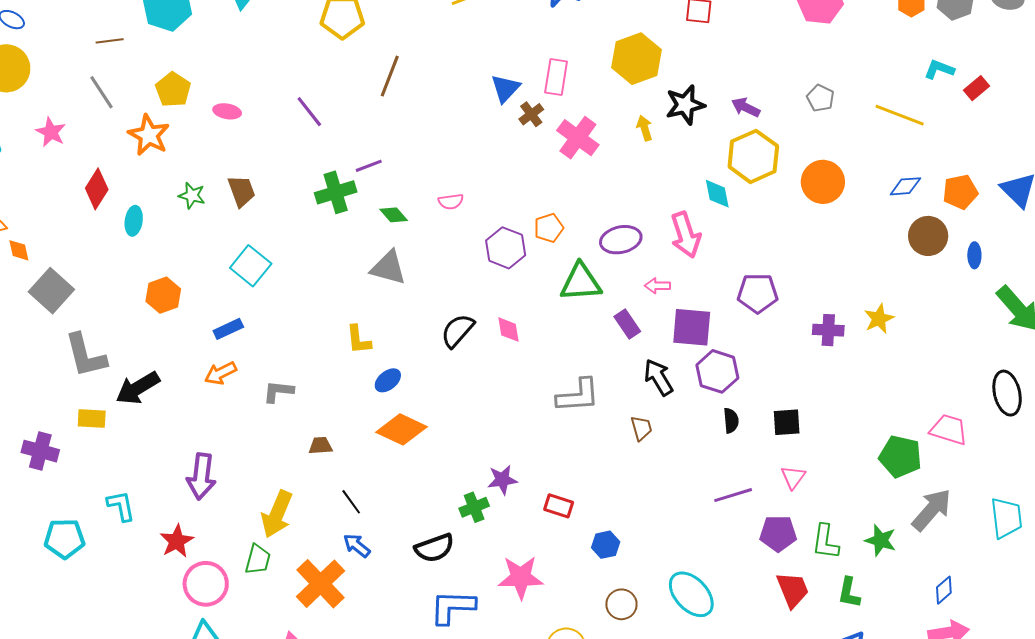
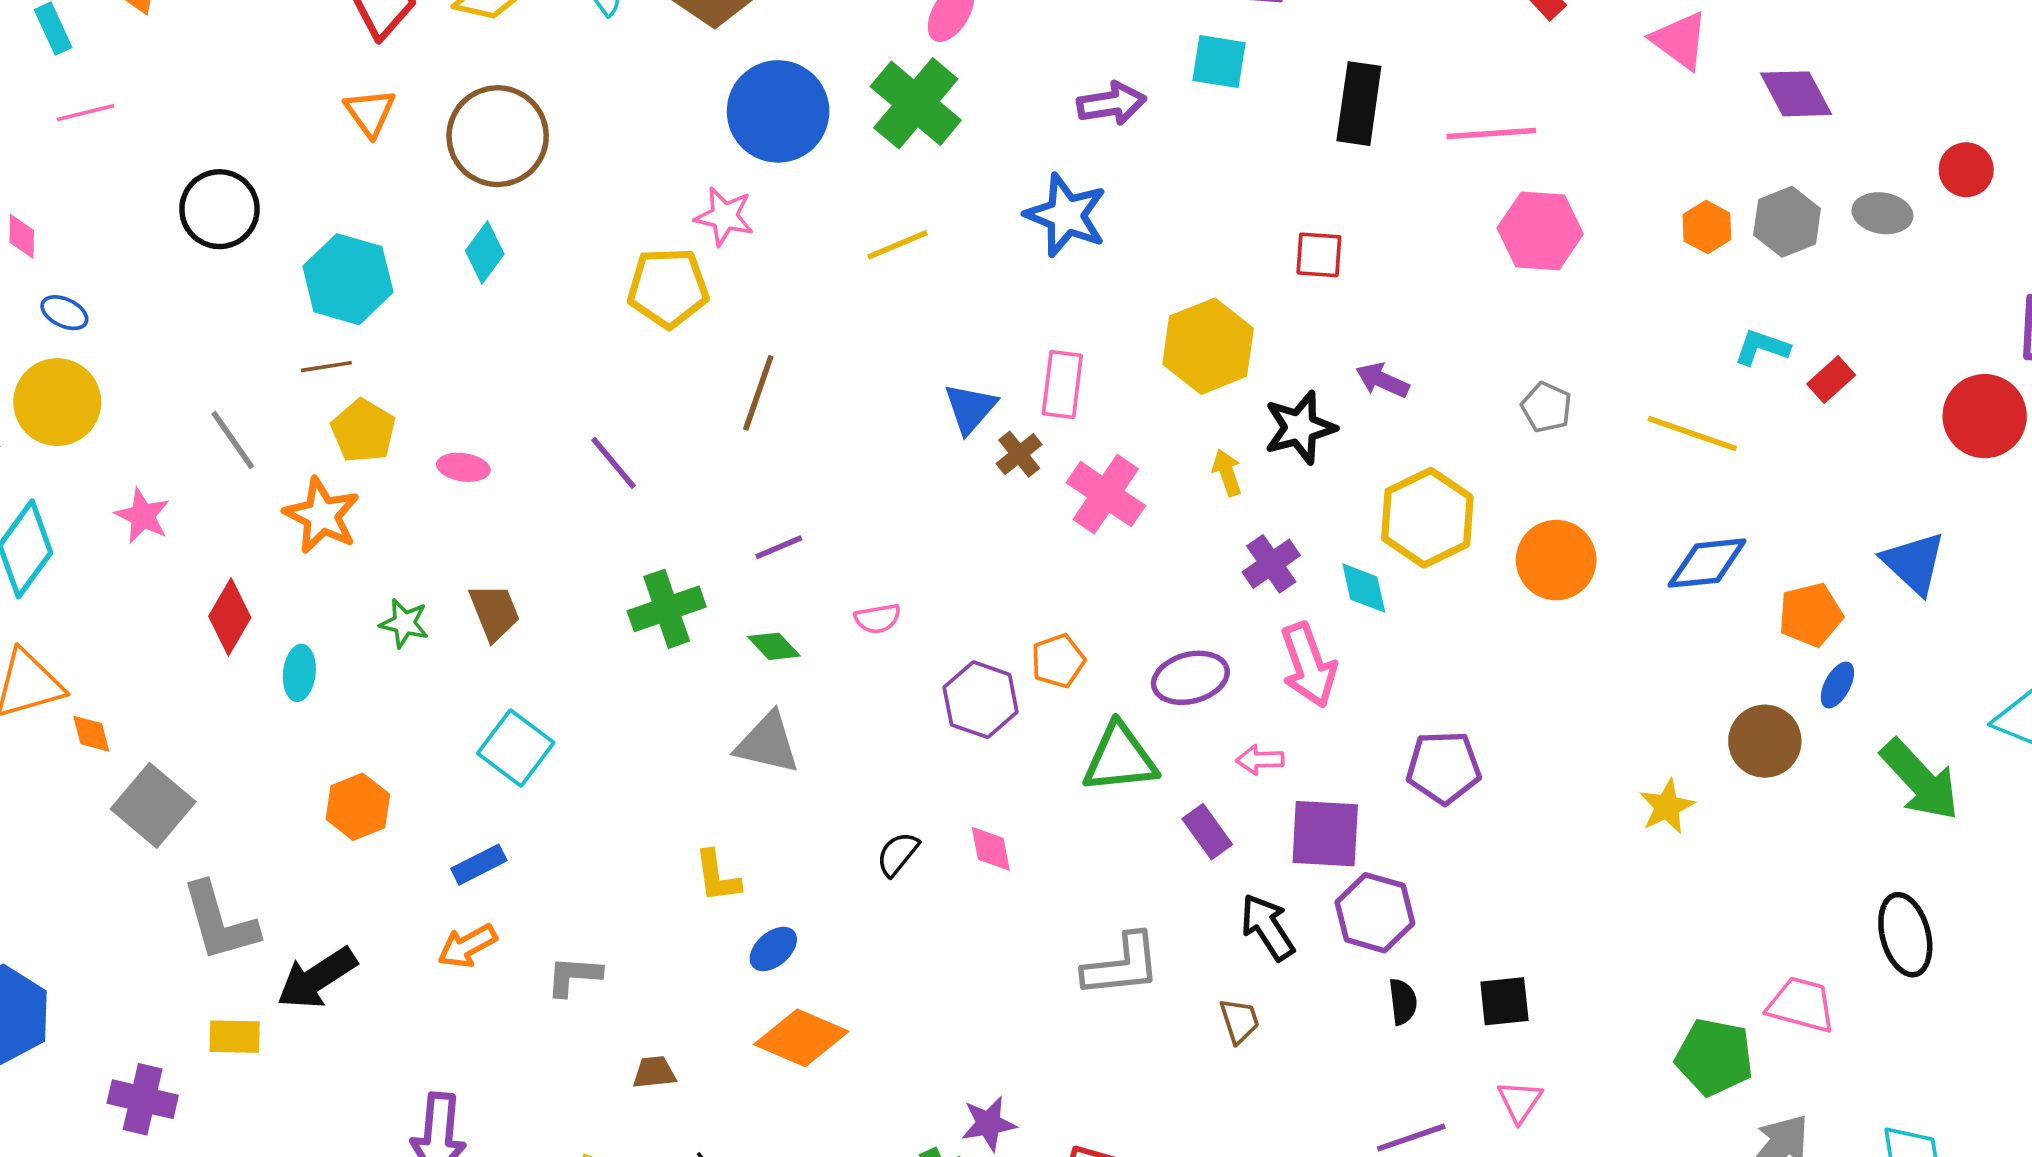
brown line: (110, 41) -> (326, 367), moved
purple arrow: (746, 107) -> (1382, 380), moved
purple line: (369, 166) -> (779, 547), moved
blue diamond: (905, 186) -> (1707, 563), size x1.4
orange pentagon: (960, 192) -> (1811, 615), moved
brown circle: (928, 236) -> (1765, 741), moved
blue ellipse: (974, 255) -> (1837, 685), turned 30
purple cross: (828, 330) -> (1271, 564), moved, turned -36
black semicircle: (458, 331) -> (898, 854), size x0.7

